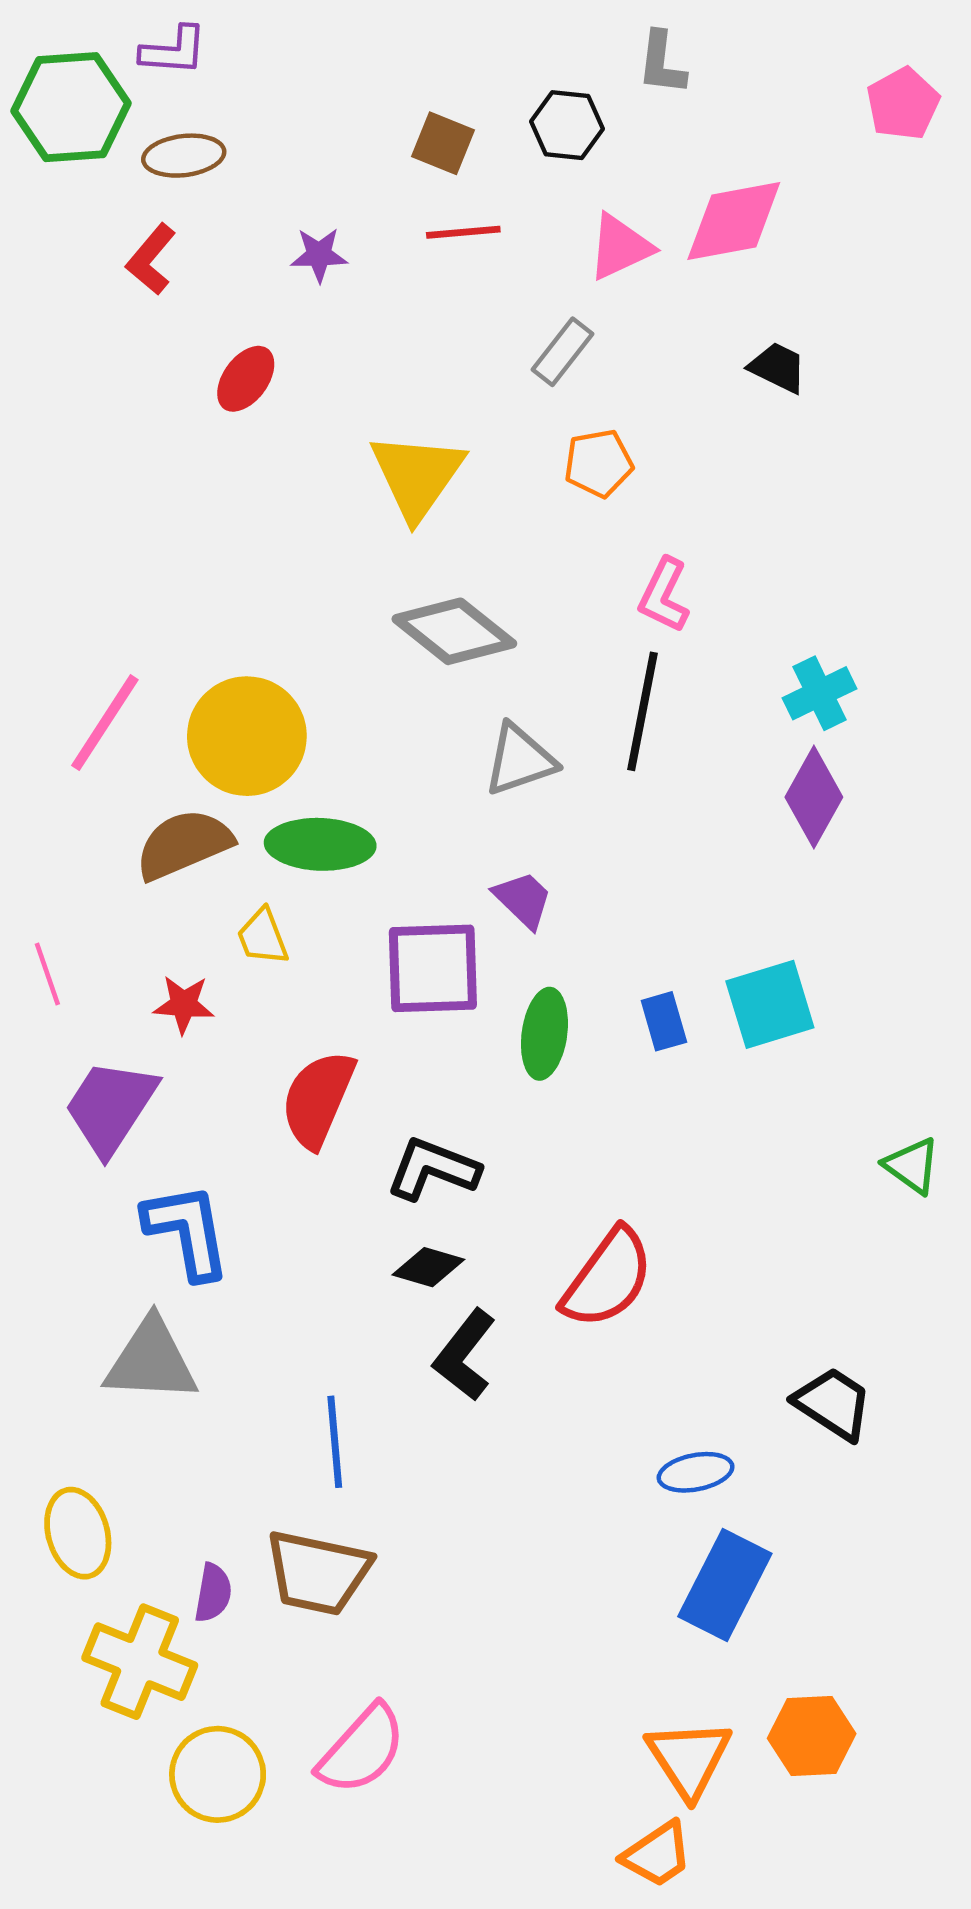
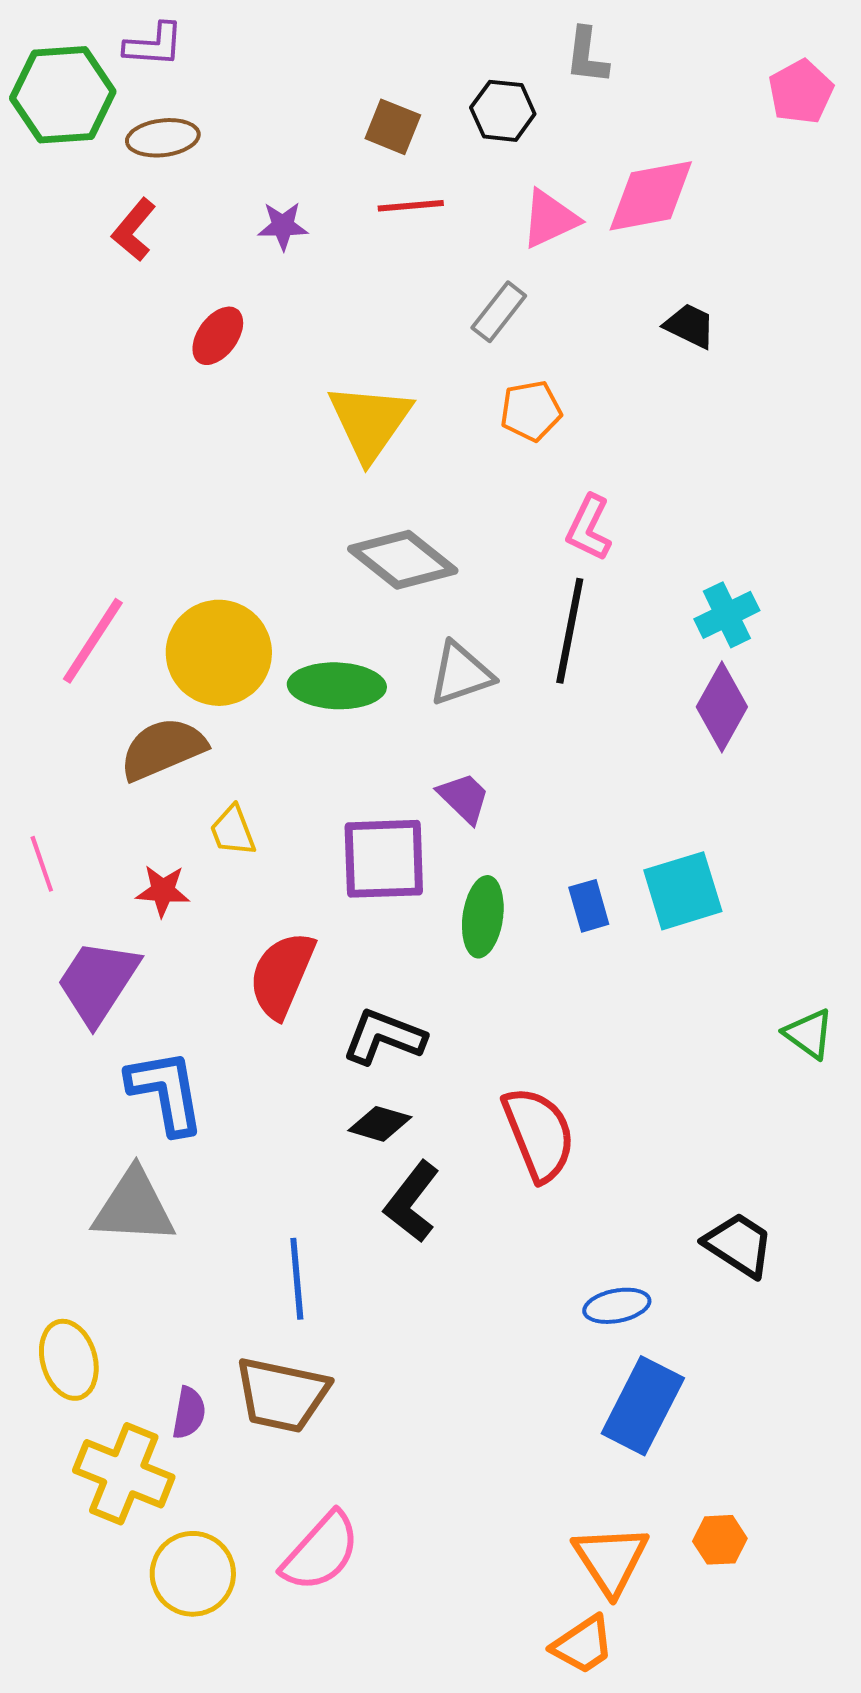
green ellipse: (320, 844) -> (337, 686), moved
red semicircle: (608, 1278) -> (539, 1134), turned -58
orange hexagon: (812, 1736) -> (720, 1540), size x0.7

